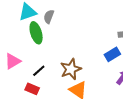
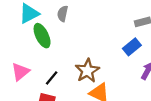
gray semicircle: (49, 17) -> (63, 14), moved

